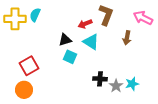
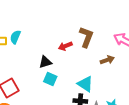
brown arrow: (127, 38) -> (107, 60), turned -120
cyan triangle: (91, 42) -> (85, 84), moved

